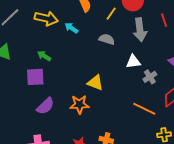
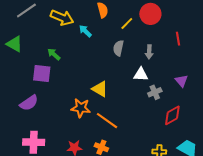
gray arrow: (140, 30) -> (149, 52), moved, size x0.6
gray semicircle: (107, 39) -> (118, 48), turned -105
purple semicircle: (45, 106) -> (29, 103), moved
orange line: (144, 109) -> (107, 121), moved

